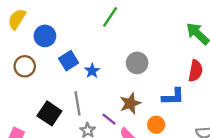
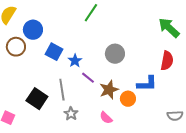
blue square: (69, 61) -> (54, 52), turned -30
brown circle: (25, 66) -> (16, 47), moved
purple line: (109, 119) -> (88, 78), moved
orange circle: (156, 125) -> (128, 99), moved

